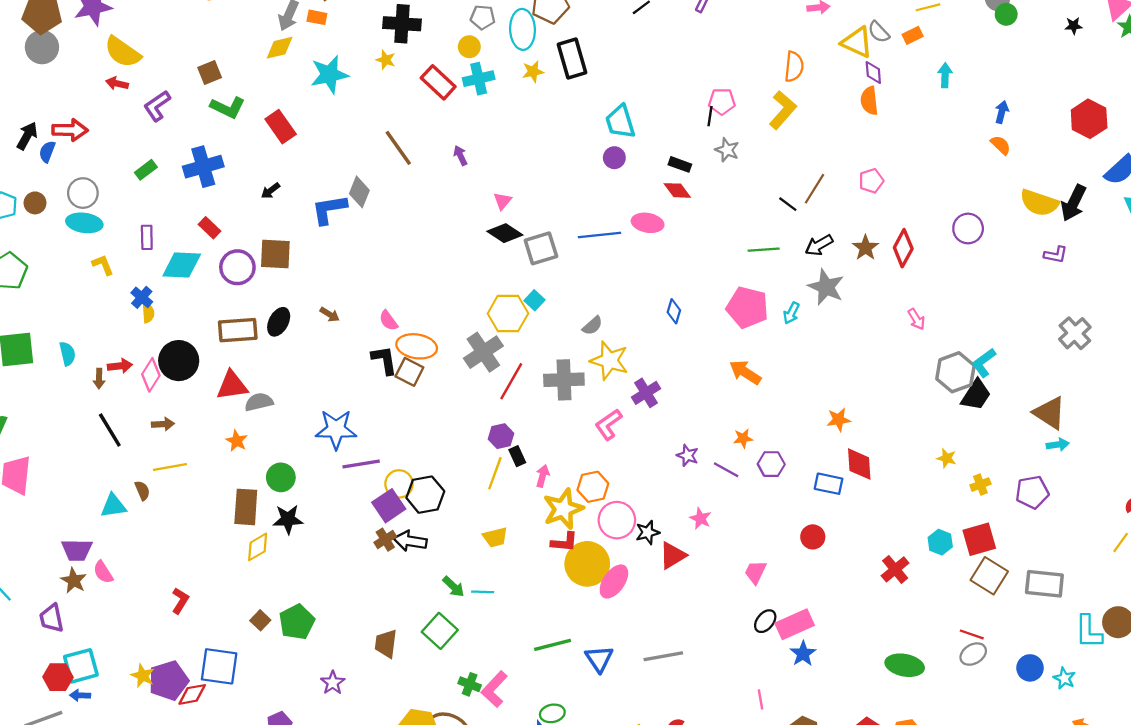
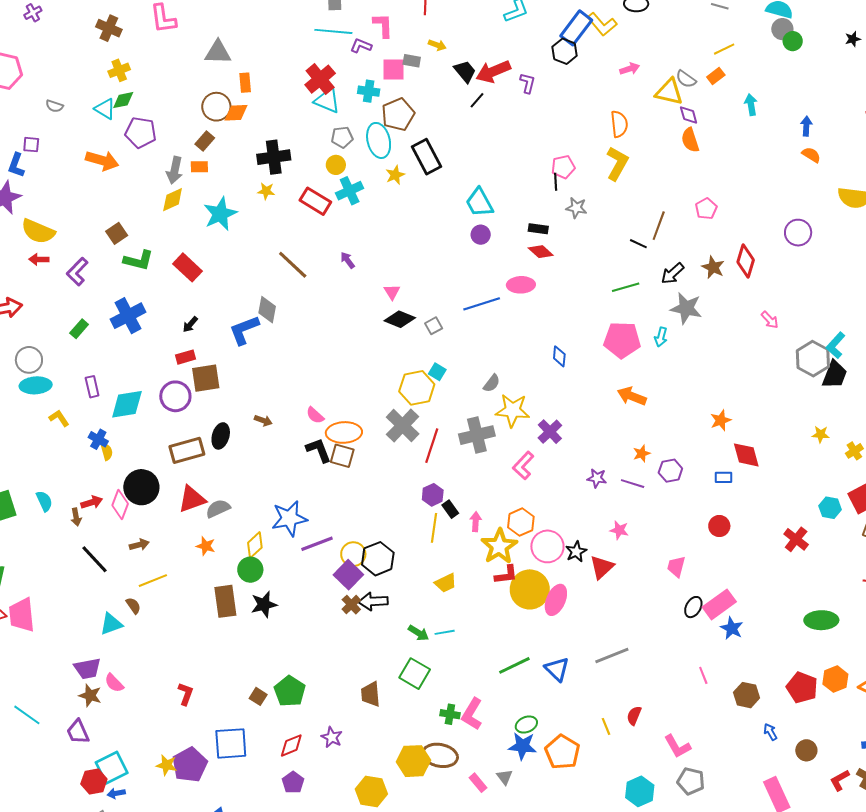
red rectangle: (210, 228) -> (185, 357), moved, turned -48
gray square: (541, 248) -> (434, 326), size x0.6
blue rectangle: (829, 484) -> (723, 477), size x0.7
yellow diamond: (258, 547) -> (255, 545), moved
red diamond: (192, 694) -> (291, 745), moved

